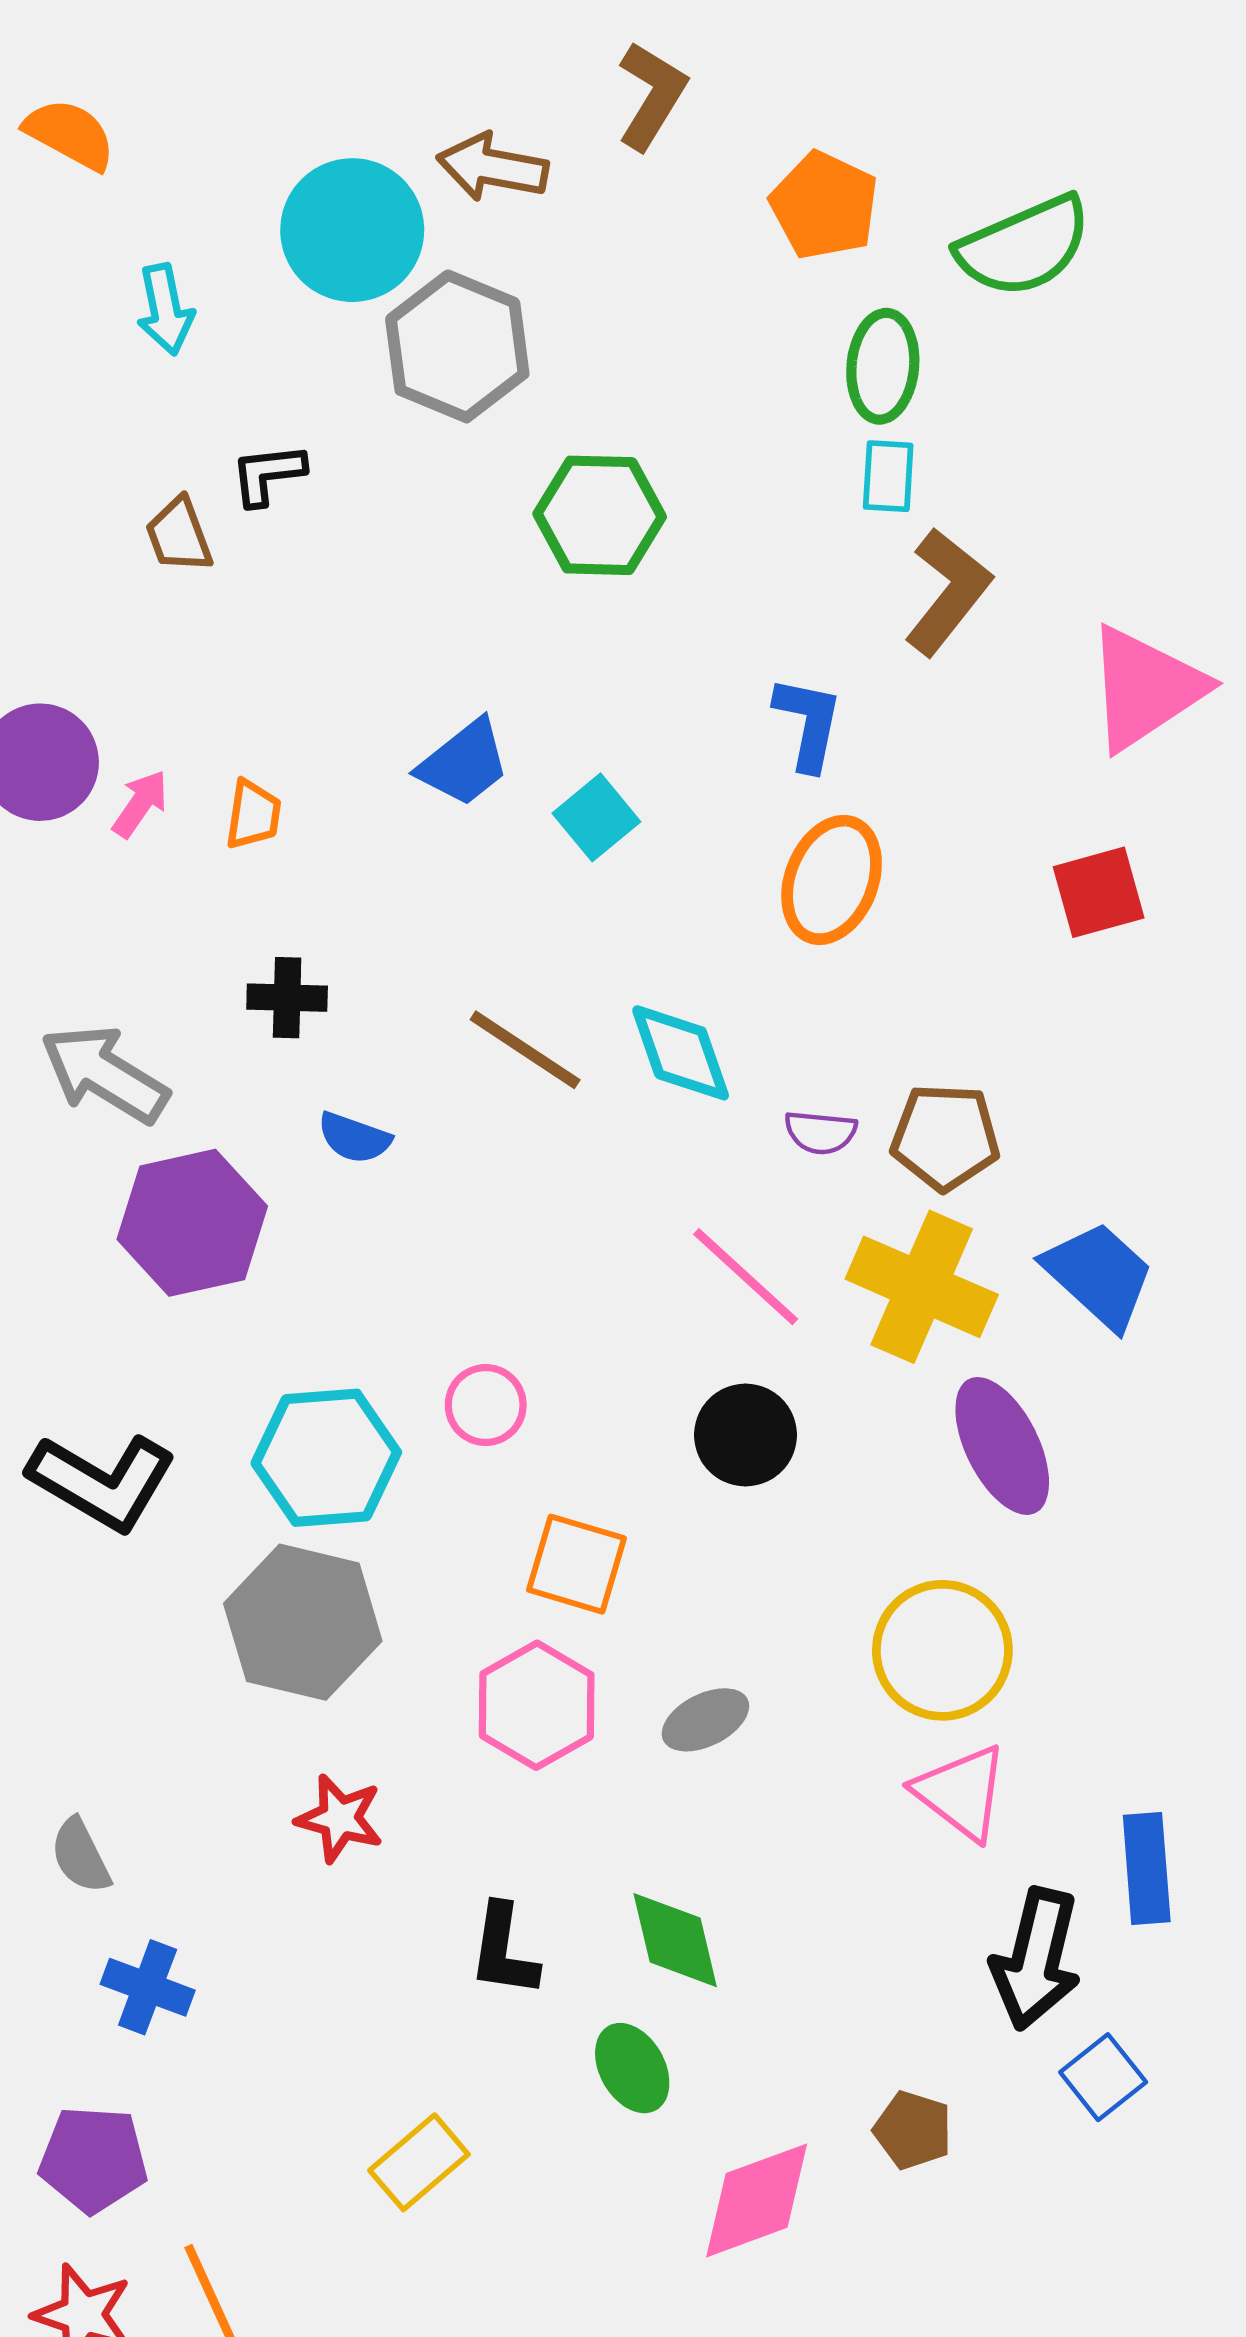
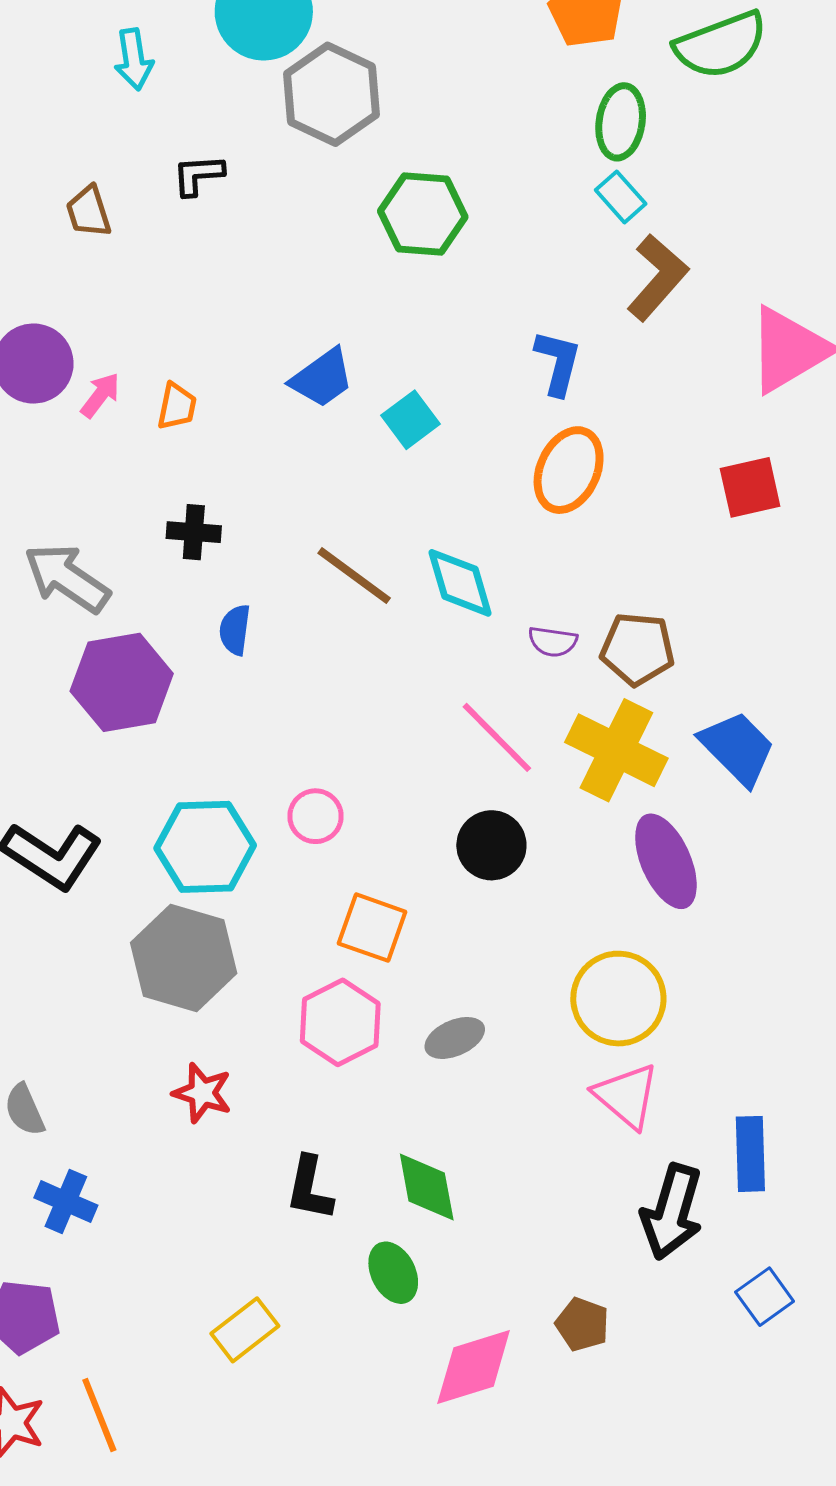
cyan rectangle: (888, 476) -> (621, 197), turned -48
brown trapezoid: (179, 535) -> (89, 212), moved
blue semicircle: (354, 1138) -> (235, 630), turned 75
blue square: (1103, 2077) -> (765, 1297), moved

